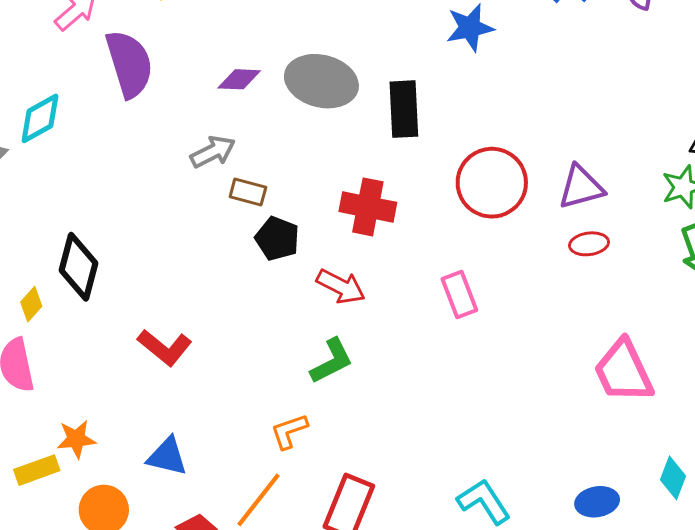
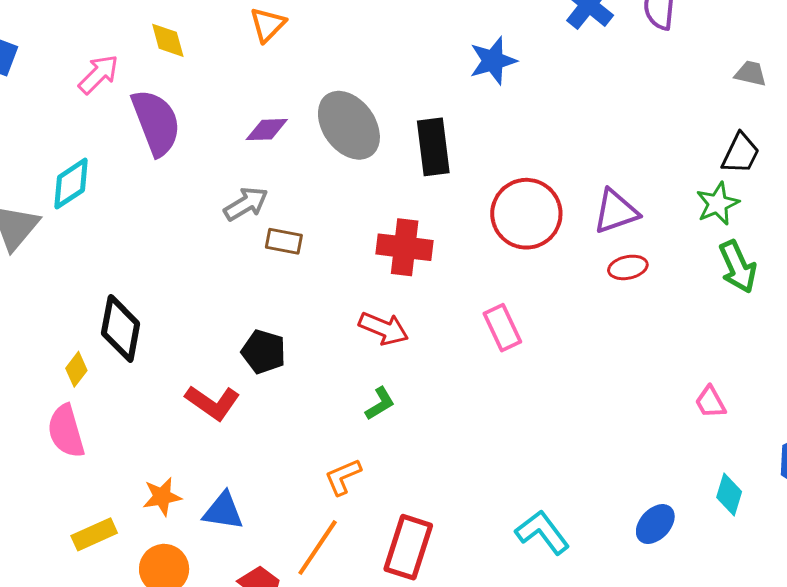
gray ellipse: (321, 81) -> (349, 125), turned 44
black pentagon: (277, 239) -> (264, 352), moved
green L-shape: (332, 361) -> (380, 404), size x0.7
pink trapezoid: (623, 371) -> (710, 402), moved, size x0.5
orange star: (76, 439) -> (162, 497), moved
blue ellipse: (597, 502) -> (655, 524), turned -33

